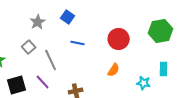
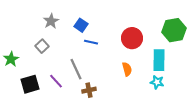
blue square: (68, 17) -> (81, 25), moved
gray line: (51, 60) -> (76, 69), moved
cyan rectangle: (164, 69) -> (159, 60), moved, size x1.5
orange semicircle: (114, 70) -> (127, 69), turned -48

